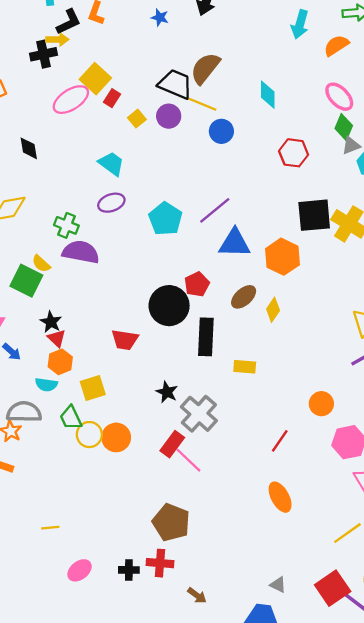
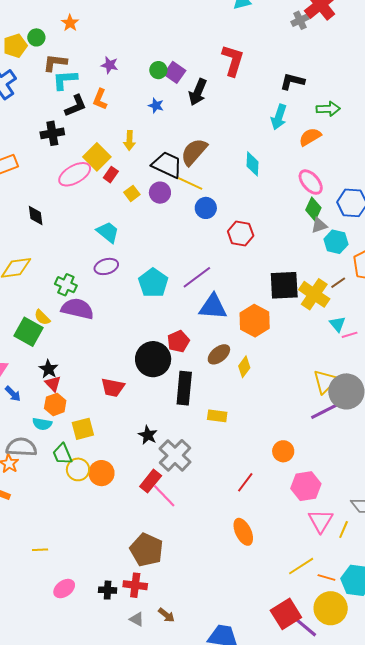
yellow arrow: (57, 40) -> (129, 140), moved, turned 90
cyan diamond: (268, 95) -> (253, 164), moved
red hexagon: (294, 153) -> (241, 234), moved
gray triangle: (278, 585) -> (137, 619), moved

